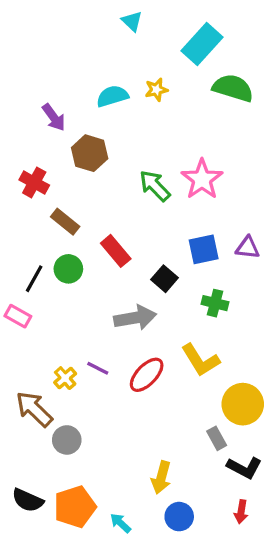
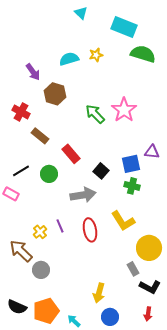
cyan rectangle: (202, 44) -> (124, 27), turned 70
blue square: (204, 249) -> (131, 164), moved
green circle: (68, 269) -> (49, 174), moved
black line: (34, 279) -> (21, 171), turned 30
purple line: (98, 368) -> (60, 226), turned 40
red ellipse: (147, 375) -> (90, 230), turned -55

